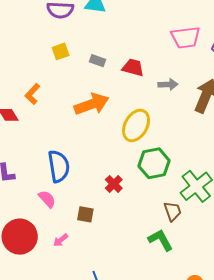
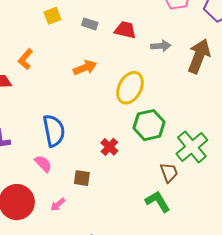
orange arrow: (92, 104) -> (85, 68), size x0.7

